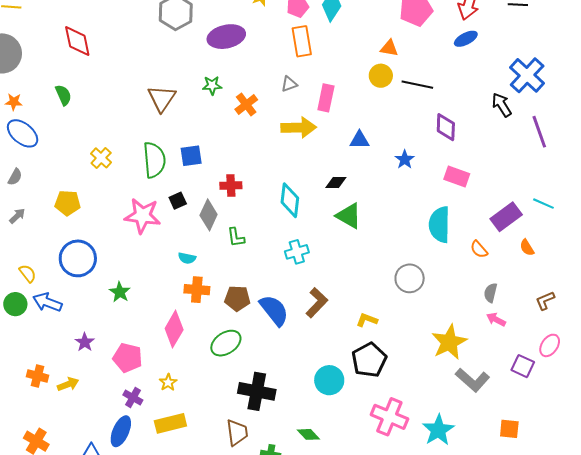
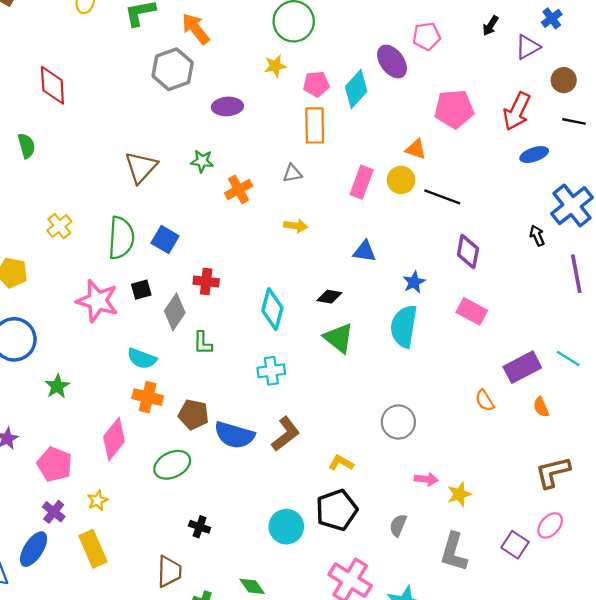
purple ellipse: (226, 37) -> (227, 107), size x0.7
blue ellipse: (466, 39) -> (534, 155), moved
pink rectangle: (326, 98) -> (362, 182), moved
black arrow: (502, 105) -> (537, 236), size x0.7
yellow arrow: (299, 128) -> (296, 226), size x0.6
blue square: (191, 156) -> (165, 240), turned 30
cyan semicircle: (439, 225) -> (404, 326), moved
cyan semicircle: (187, 258) -> (142, 359), size x1.4
gray semicircle: (490, 293) -> (398, 525), moved
brown L-shape: (545, 301) -> (553, 472), size x1.5
blue semicircle: (274, 310) -> (234, 435), turned 136
pink arrow: (496, 319) -> (426, 479), moved, turned 150
yellow star: (449, 342) -> (459, 494), moved, size x0.6
gray L-shape: (472, 380) -> (454, 552), turned 56
black cross: (257, 391) -> (200, 527), size x0.5
yellow rectangle: (170, 423) -> (93, 549), turned 72

